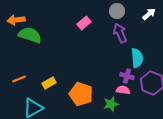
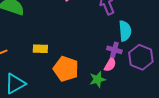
yellow rectangle: (49, 83) -> (40, 49), moved, turned 32
pink semicircle: (123, 90) -> (110, 65), turned 112

